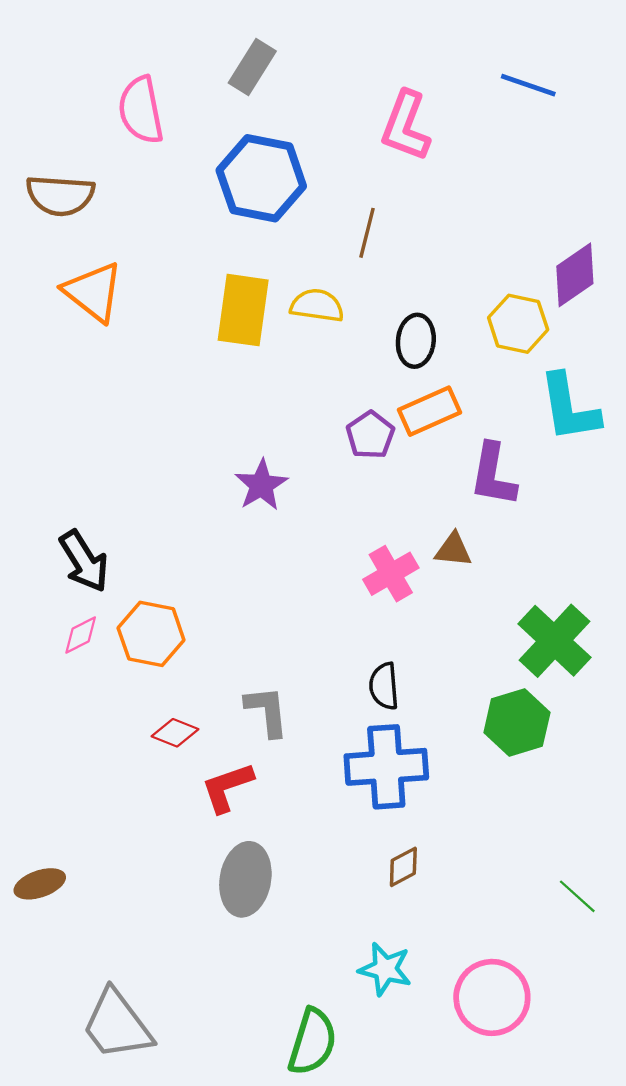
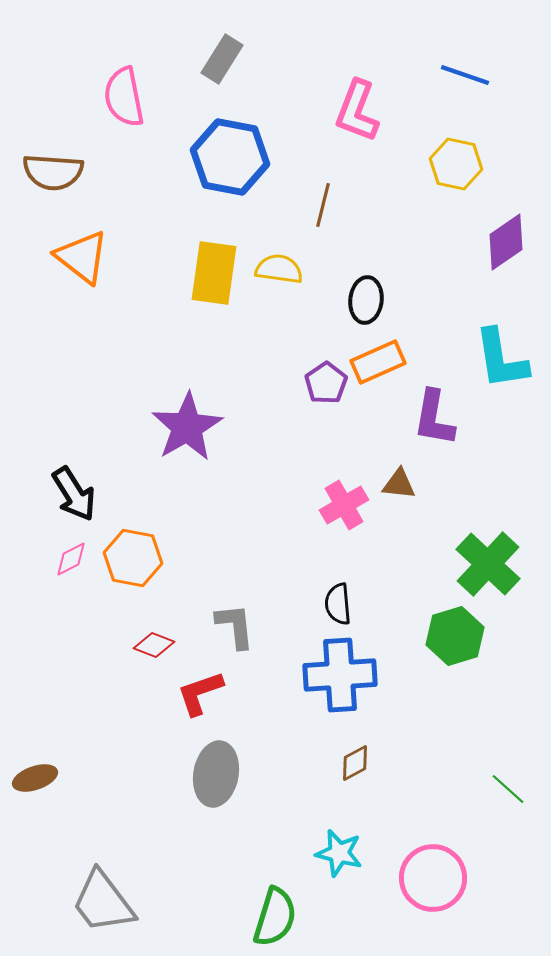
yellow hexagon: (518, 324) -> (456, 164), moved
purple star: (261, 485) -> (187, 427), moved, size x1.5

